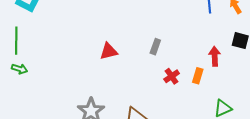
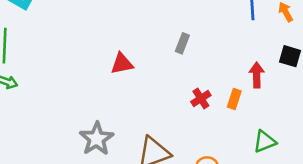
gray rectangle: (155, 47) -> (182, 43), moved

